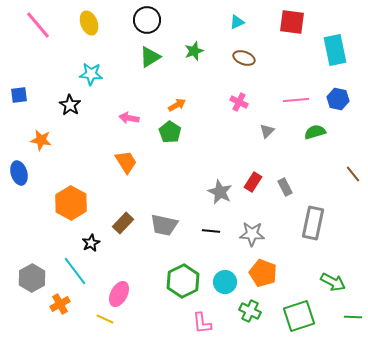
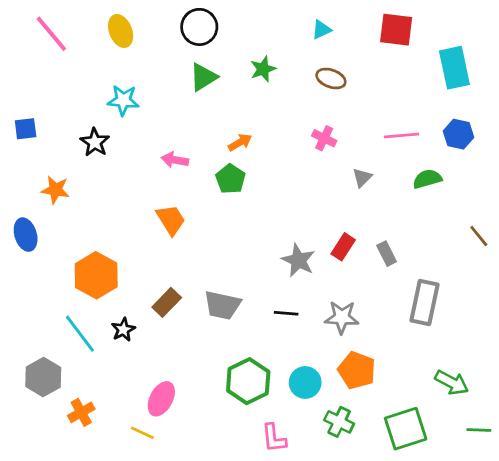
cyan line: (75, 271) -> (80, 334), moved

